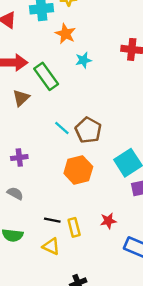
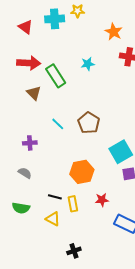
orange star: (65, 34) -> (114, 32), moved
brown triangle: (21, 98) -> (34, 93), turned -35
cyan line: (62, 128) -> (58, 124), moved
orange hexagon: (78, 170) -> (82, 172), moved

